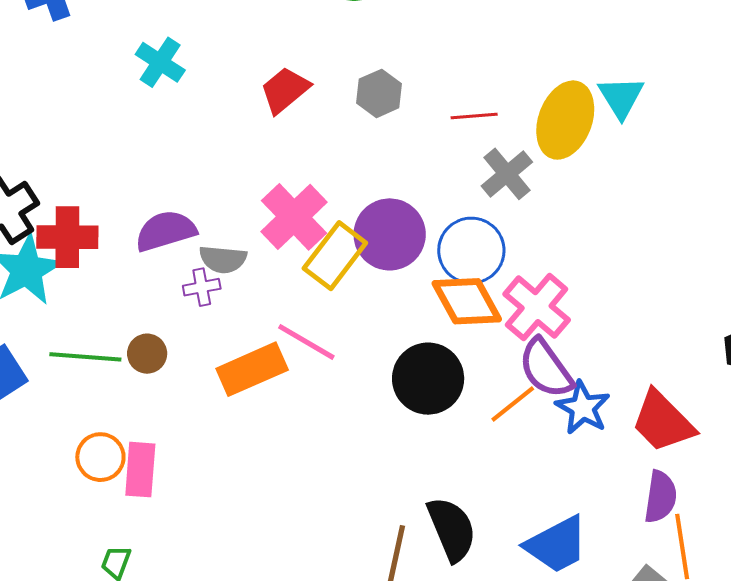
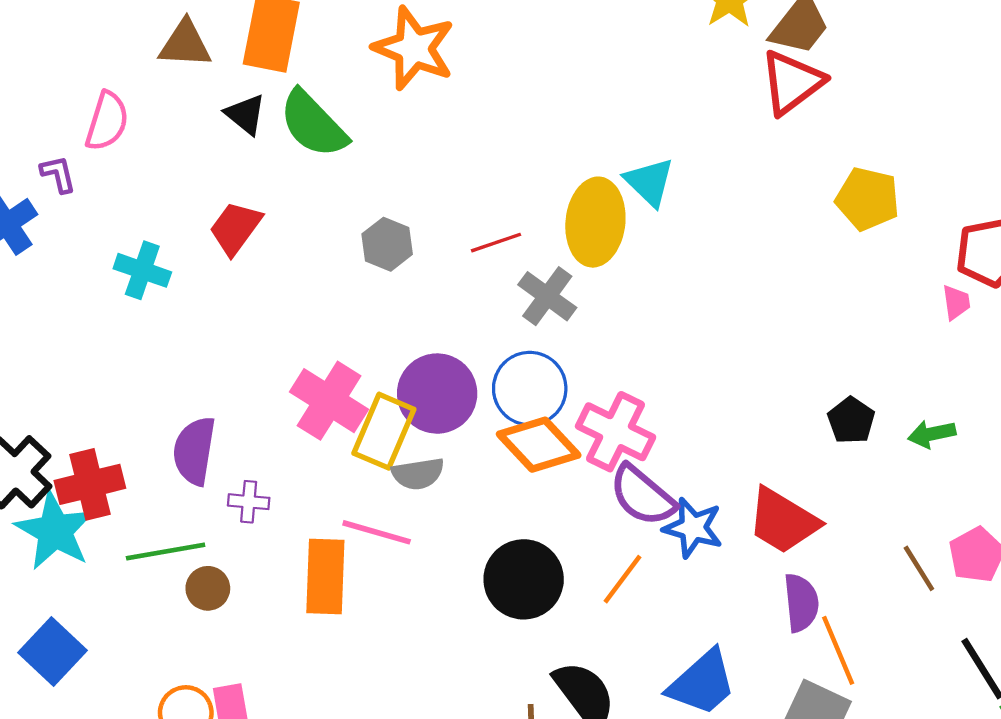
red trapezoid: (285, 90) -> (235, 228), moved
purple semicircle: (166, 231) -> (194, 451), turned -50
gray semicircle: (223, 259) -> (418, 474), moved
purple cross: (202, 287) -> (249, 502), turned 30
green line: (85, 357) -> (166, 551), moved
orange rectangle: (252, 369) -> (325, 577), turned -50
black circle: (428, 379) -> (524, 579), moved
orange line: (513, 404) -> (622, 579), moved

